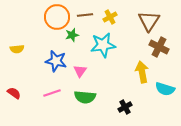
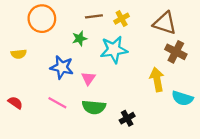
orange circle: (57, 17) -> (42, 19), moved
brown triangle: (149, 21) -> (165, 23), turned -45
pink line: (52, 93) -> (57, 103), turned 48
black cross: (125, 107) -> (127, 118), moved

